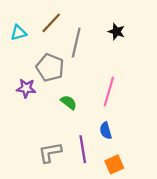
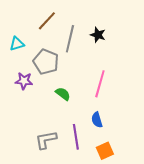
black star: (116, 32) -> (98, 35), moved
cyan triangle: (19, 33) -> (17, 44), moved

